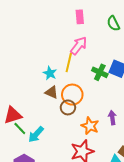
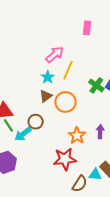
pink arrow: (79, 46) -> (55, 54), moved
brown triangle: (52, 92) -> (46, 96), turned 48
brown circle: (68, 107) -> (36, 122), moved

